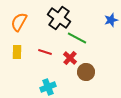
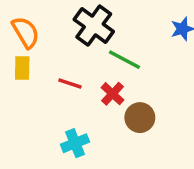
orange semicircle: (19, 22) -> (26, 32), turned 120
yellow rectangle: (17, 52) -> (22, 68), moved

